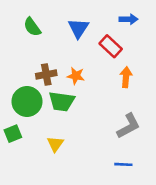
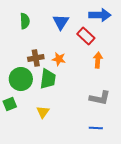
blue arrow: (129, 19) -> (100, 15), size x1.5
green semicircle: (32, 27) -> (25, 21), turned -147
green trapezoid: (62, 101) -> (48, 79), turned -90
gray L-shape: (129, 126) -> (100, 98), turned 40

